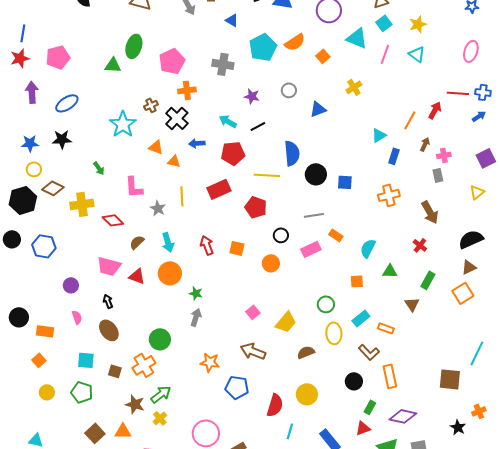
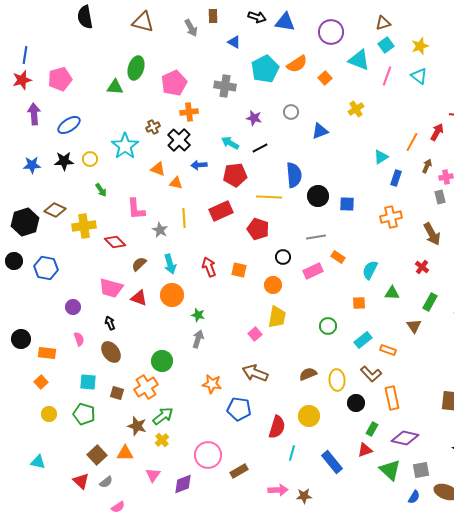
yellow circle: (34, 169) -> (90, 159), moved
yellow trapezoid: (286, 322) -> (277, 317), moved, turned -30
yellow ellipse: (334, 333) -> (337, 380), moved

